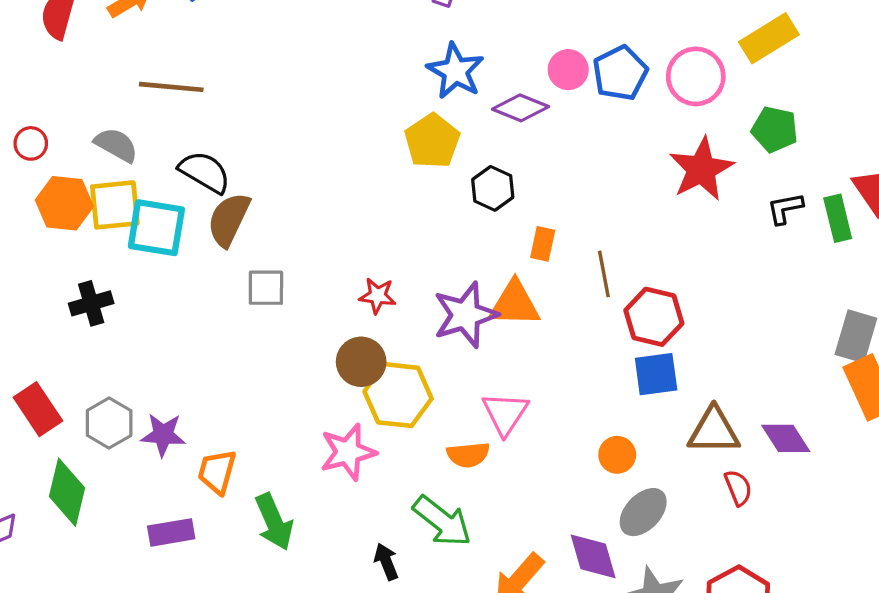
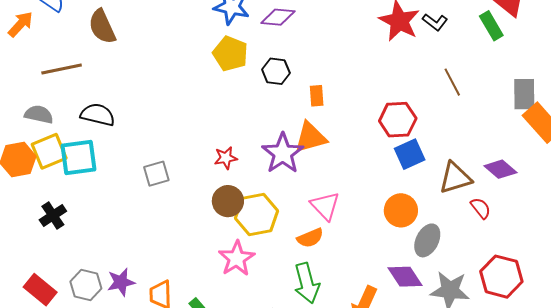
black L-shape: (785, 208) -> (435, 22), moved, turned -115
brown semicircle: (229, 220) -> (102, 27), moved, turned -33
brown line: (604, 274) -> (452, 82), moved
orange circle: (617, 455) -> (401, 210), size x1.4
green arrow: (442, 521) -> (307, 283), turned 54

